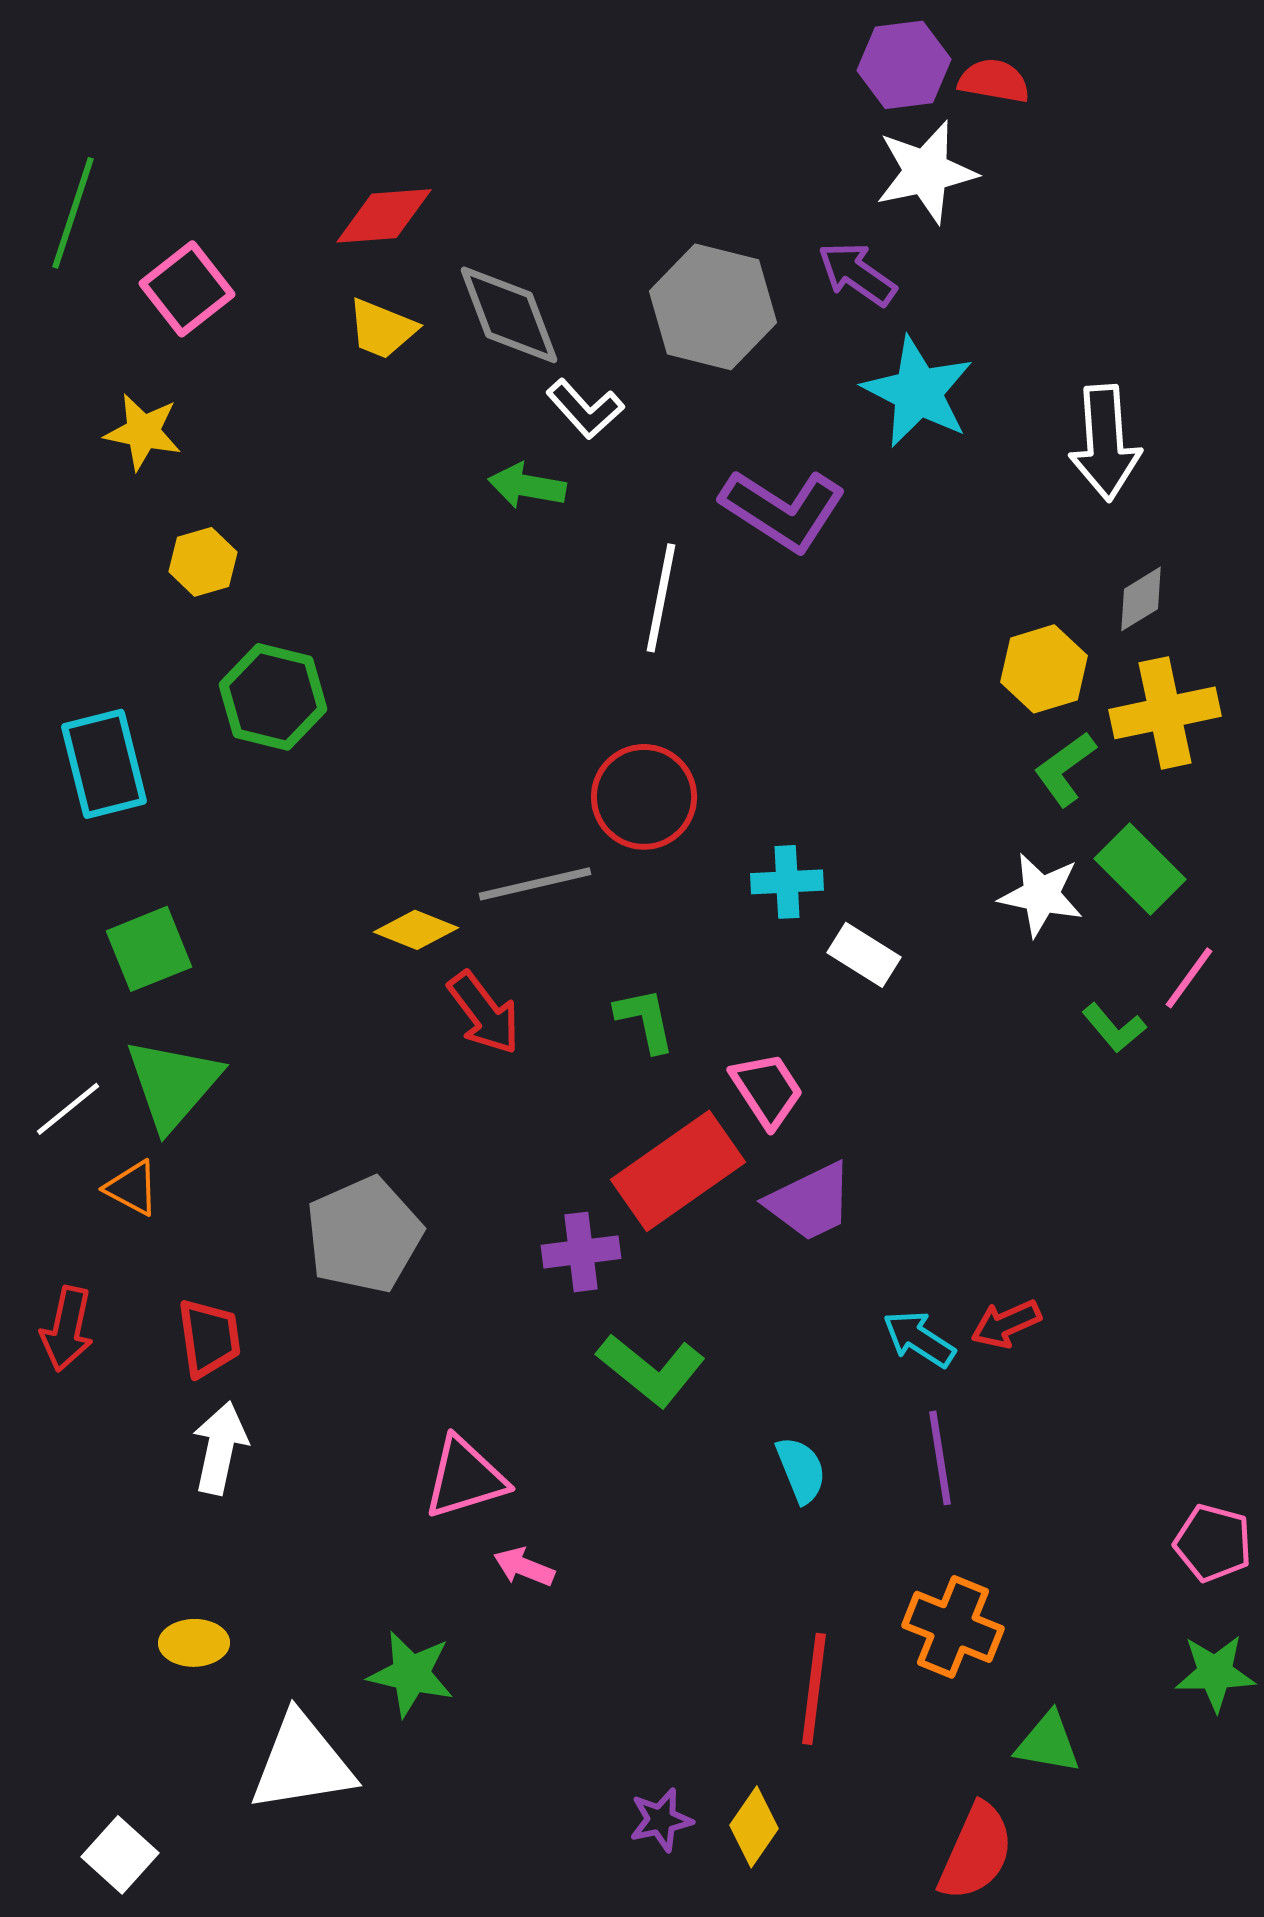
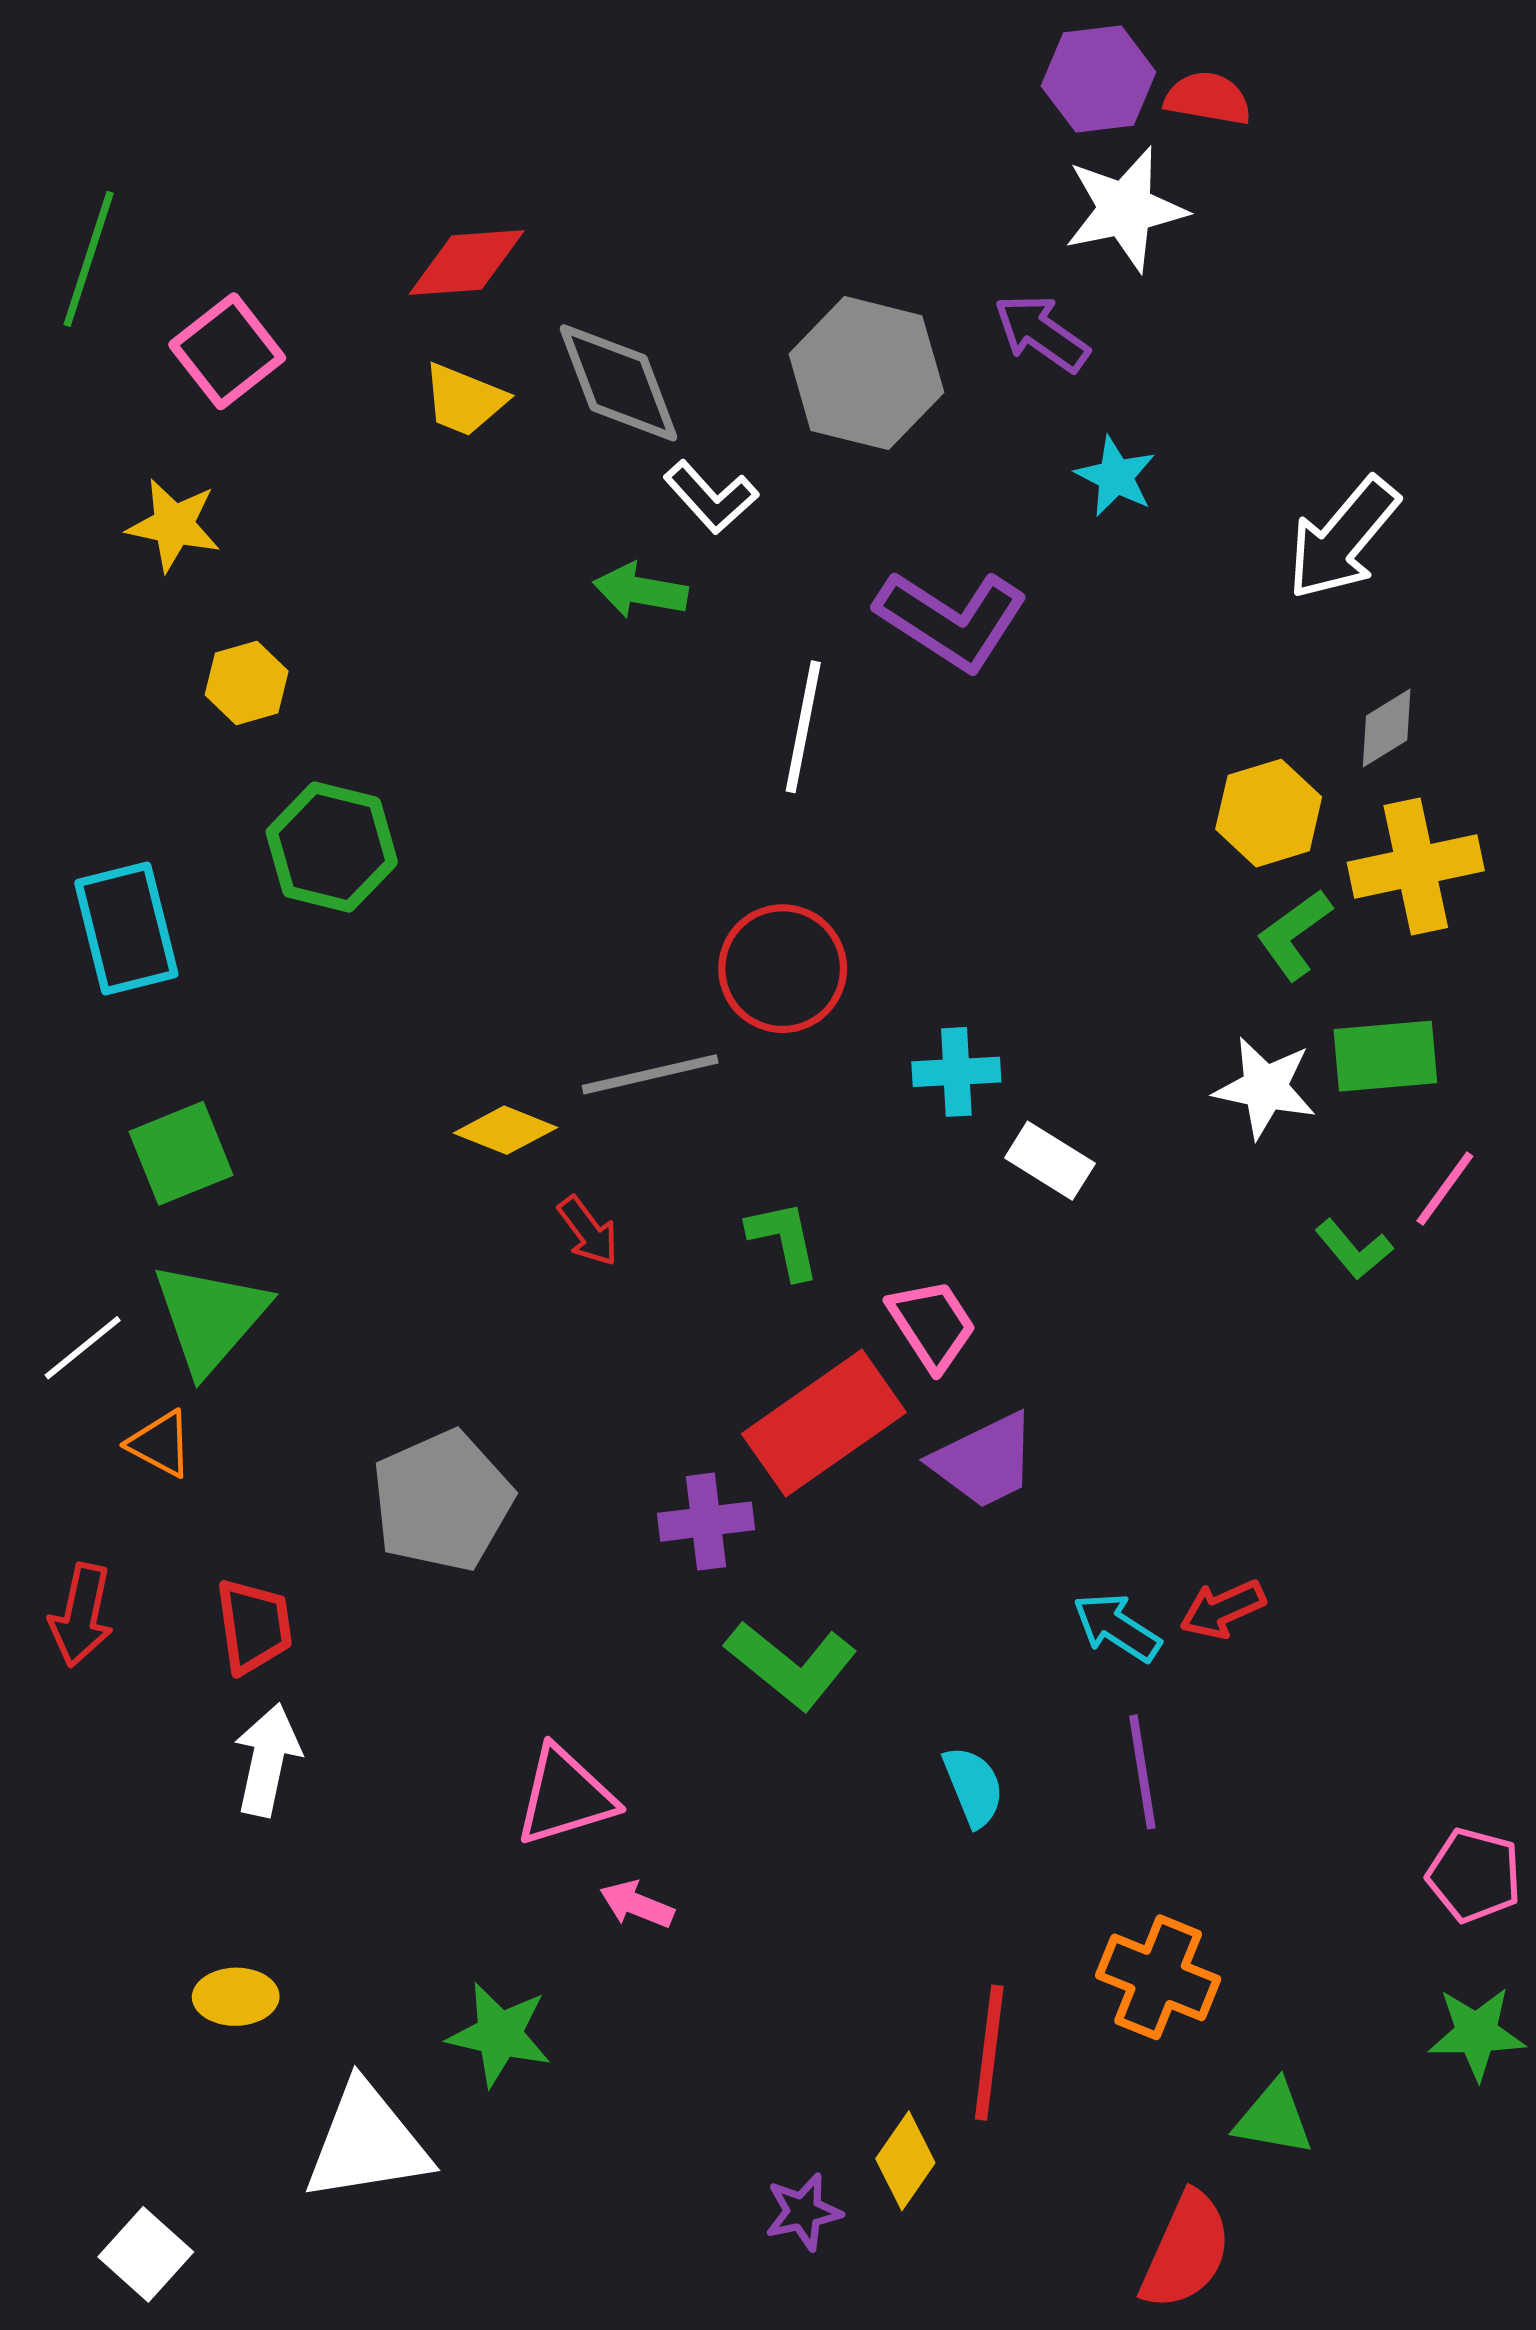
cyan star: (918, 392) -> (1116, 476), size x0.6
white arrow: (1105, 443) -> (1343, 538), turned 44
green rectangle: (1140, 869) -> (1385, 1056), turned -50
red arrow: (484, 1013) -> (588, 1231), size x0.7
yellow diamond: (754, 1827) -> (905, 2161), moved

